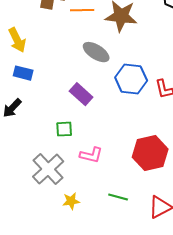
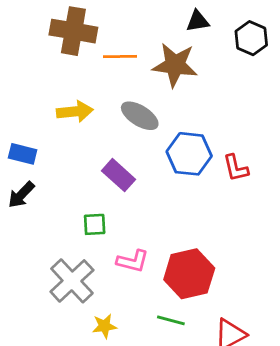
yellow arrow: (17, 40) -> (75, 112), moved, turned -70
blue rectangle: (23, 73) -> (23, 154), moved
red hexagon: (150, 153) -> (189, 274), moved

